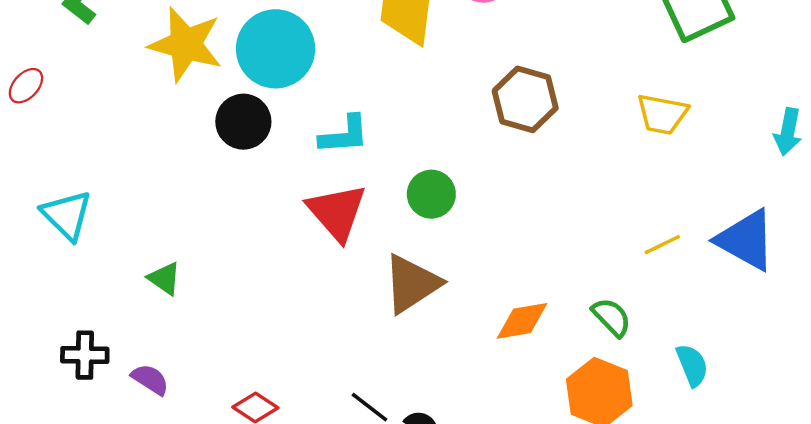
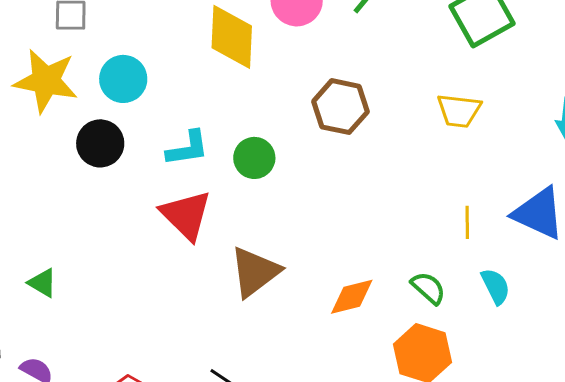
cyan circle: (276, 49) -> (123, 79), size x0.7
green circle: (431, 194) -> (254, 158), moved
yellow line: (662, 245) -> (467, 222), turned -60
cyan semicircle: (692, 365) -> (496, 286), moved

